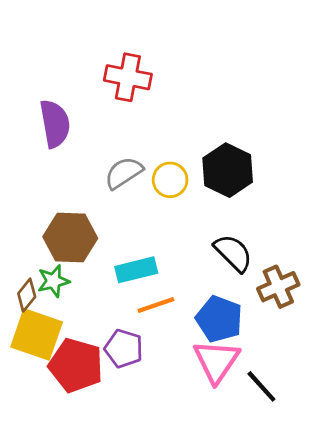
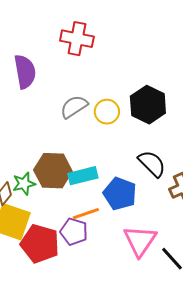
brown hexagon: (70, 237) -> (53, 171), moved
orange line: (156, 305) -> (86, 214), moved
blue pentagon: (219, 319) -> (120, 194), moved

